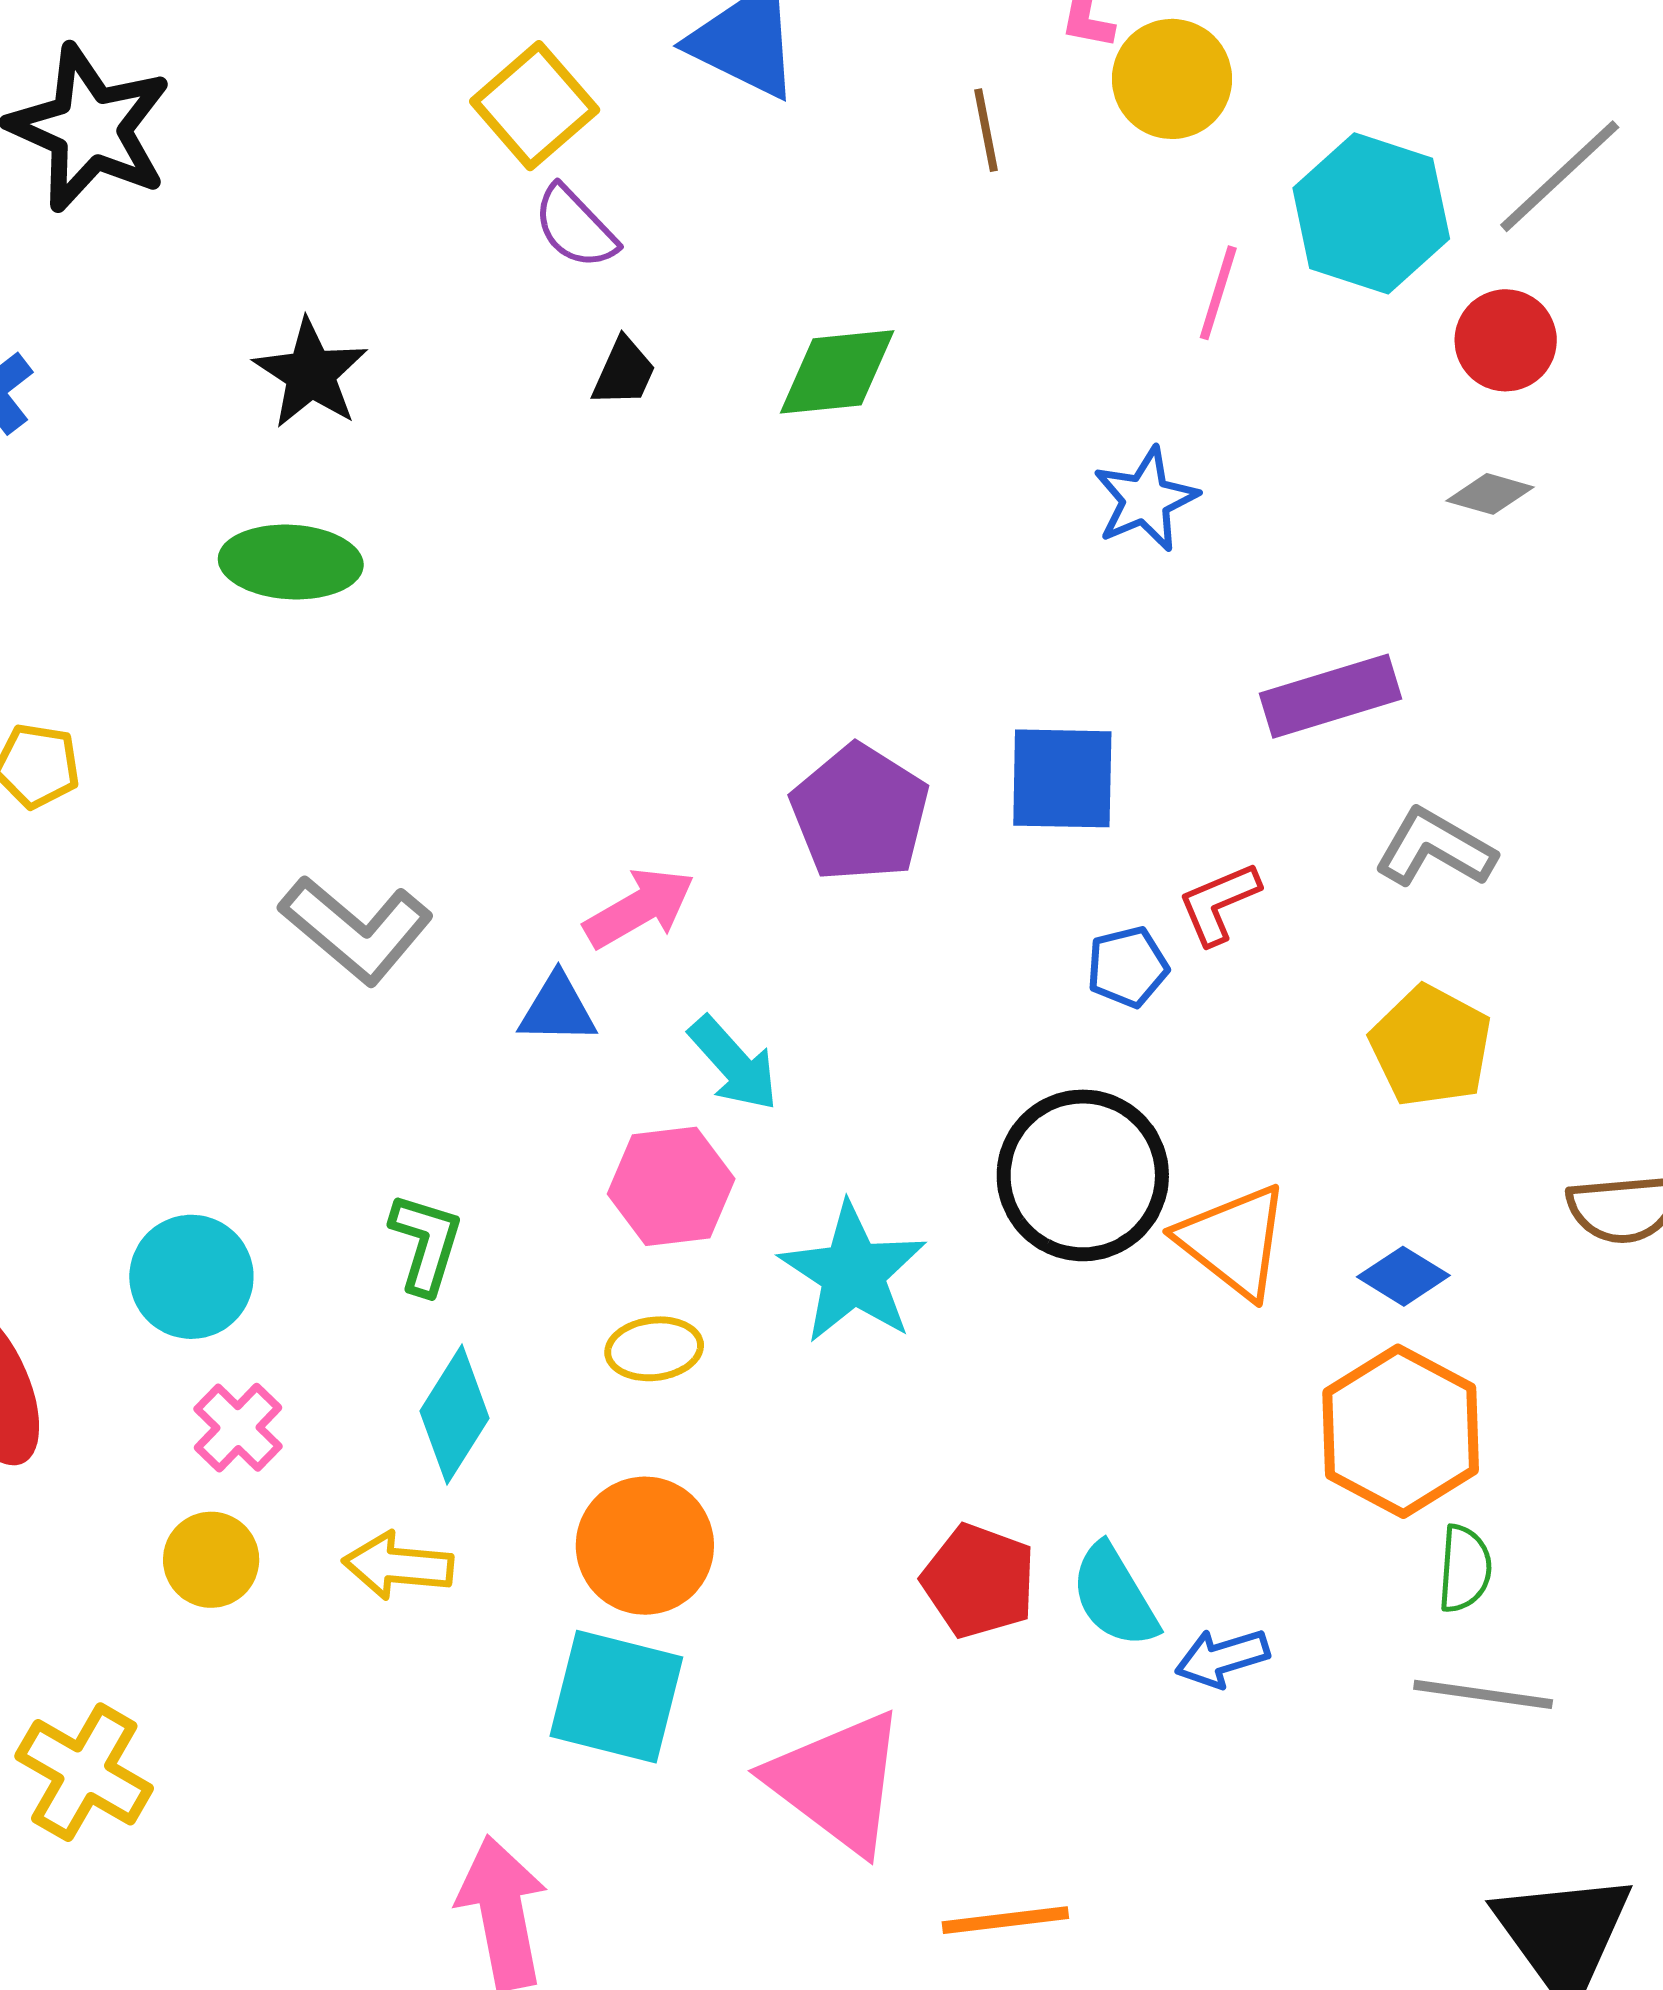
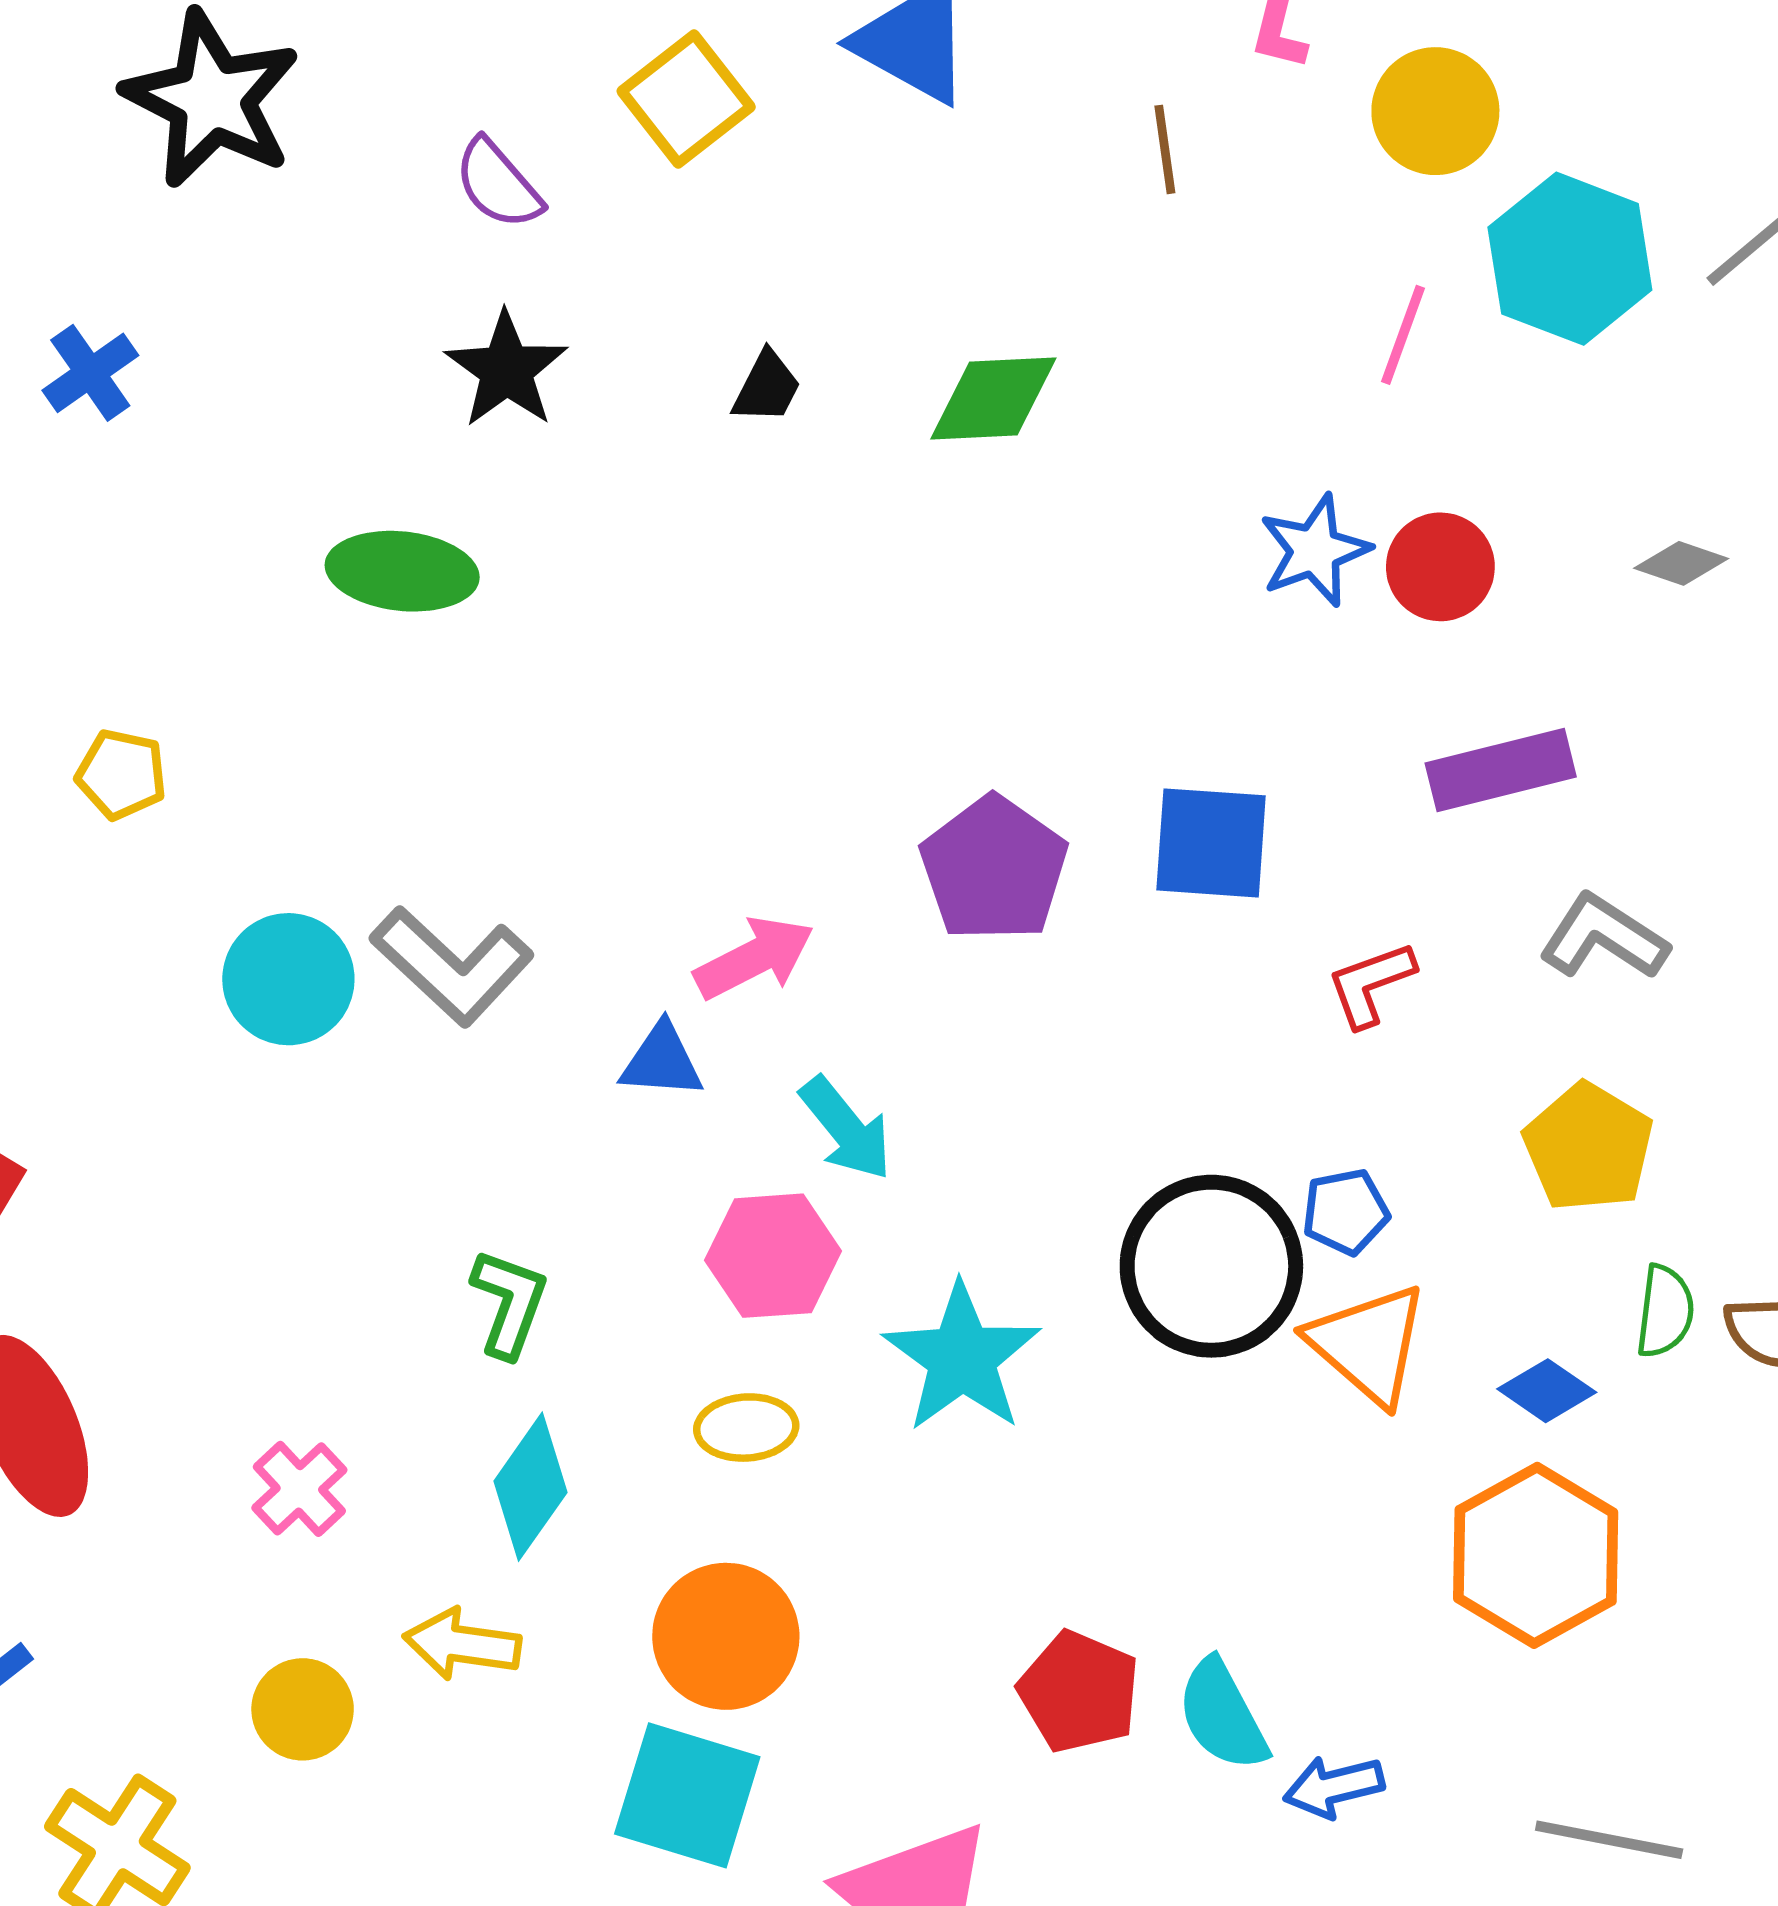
yellow circle: (1172, 79) -> (1435, 111), moved
purple semicircle: (575, 227) -> (498, 184), moved
red circle: (1506, 340) -> (1440, 567), moved
black star: (311, 374) -> (506, 370), moved
blue pentagon: (1127, 967) -> (1346, 1212), moved
cyan circle: (191, 1277) -> (288, 979), moved
yellow circle: (211, 1560) -> (303, 1709), moved
green semicircle: (1465, 1569) -> (1665, 1311), moved

